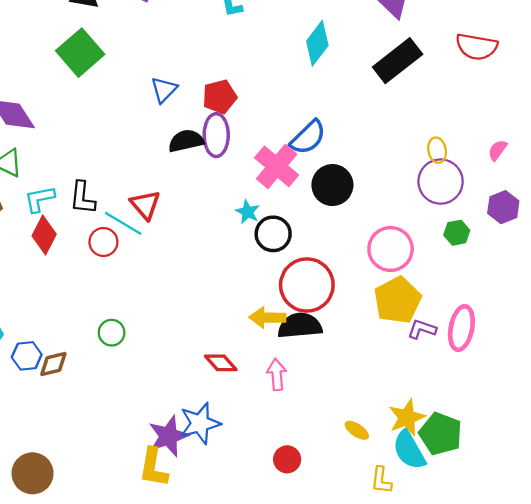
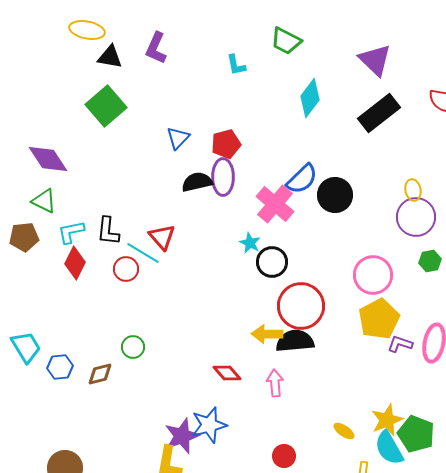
black circle: (332, 185) -> (335, 195), moved
brown diamond: (53, 364) -> (100, 374), moved

